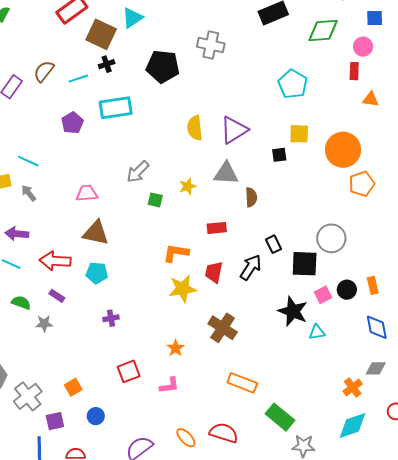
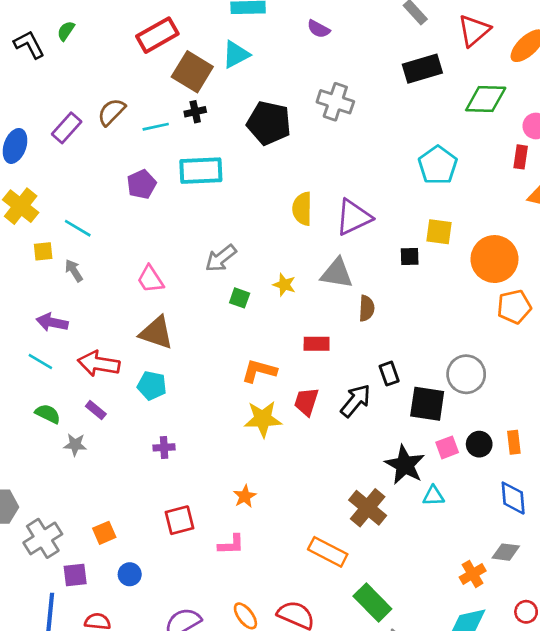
yellow star: (188, 186) -> (284, 285), turned 30
pink trapezoid: (87, 193) -> (150, 279), turned -125
brown cross: (223, 328) -> (368, 508), moved

